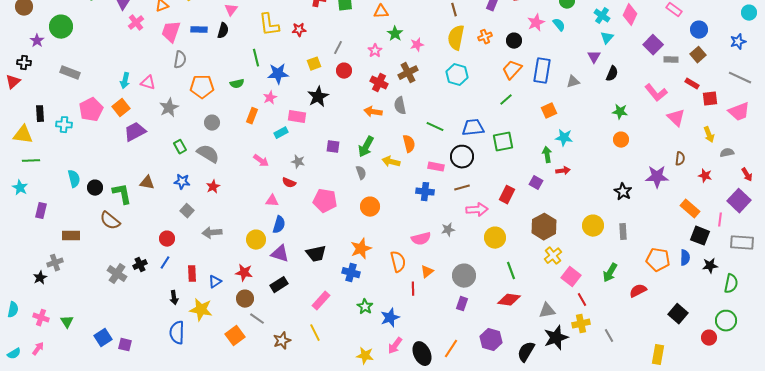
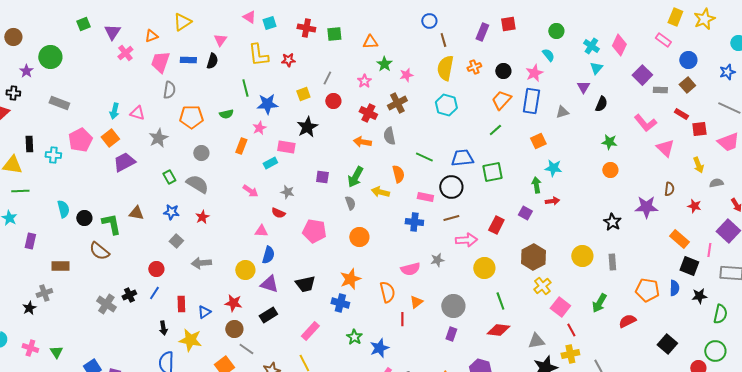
pink star: (536, 23) -> (534, 73), moved

